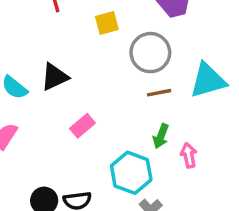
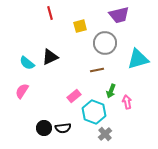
brown line: (159, 93) -> (97, 70), moved
pink rectangle: (82, 126) -> (74, 96), moved

